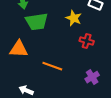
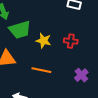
yellow star: (74, 18) -> (44, 41), moved

